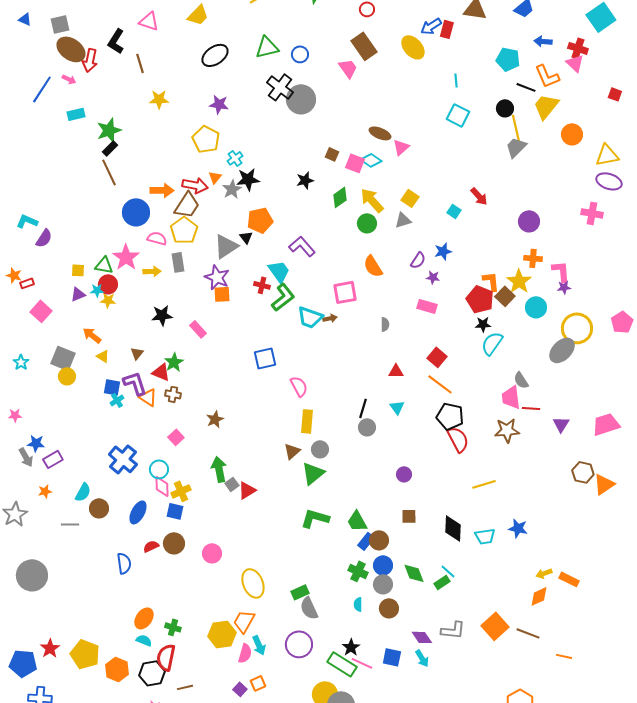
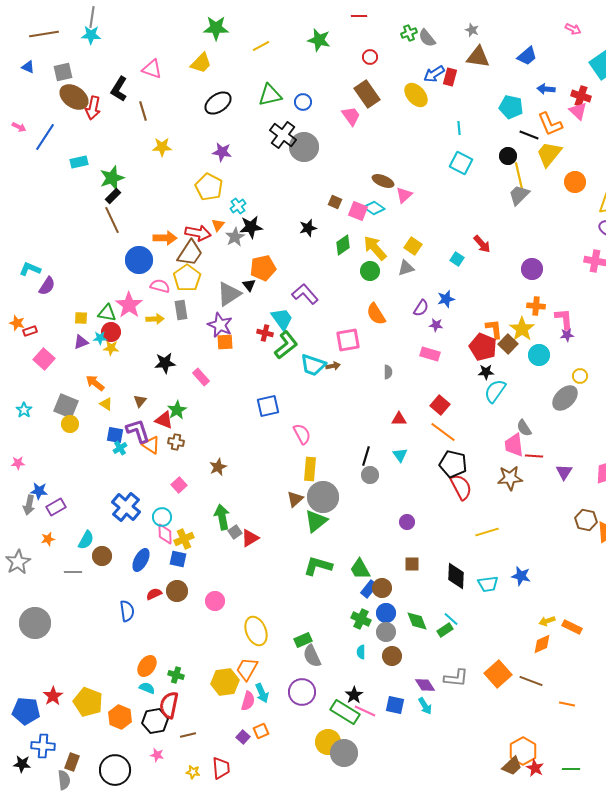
pink arrow: (69, 79) -> (19, 127), moved
yellow circle: (577, 328) -> (580, 376), size x0.5
gray circle: (320, 449) -> (323, 497), size x1.8
gray arrow: (26, 457) -> (29, 505), turned 42

